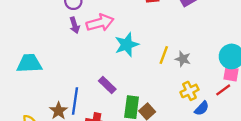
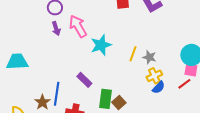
pink arrow: (100, 23) -> (78, 26), turned -105
yellow cross: (189, 91) -> (154, 76), moved
blue semicircle: (202, 108) -> (159, 87), moved

